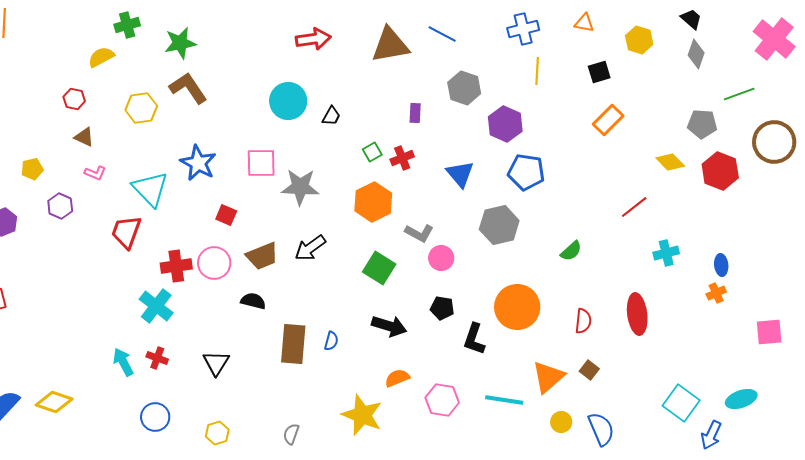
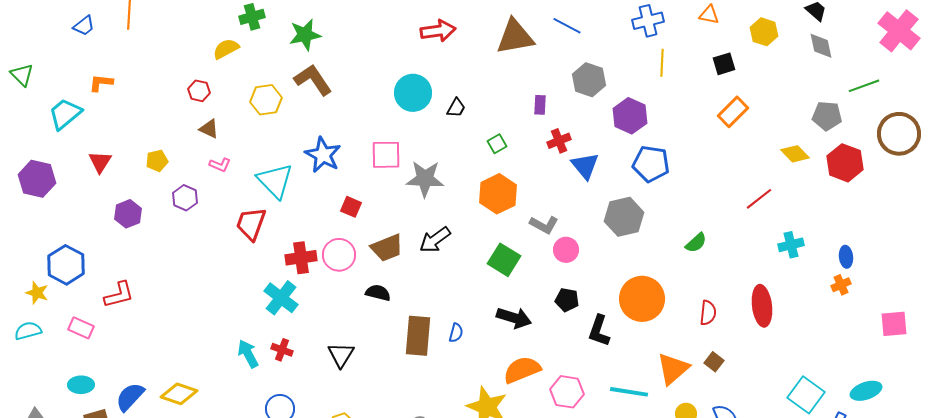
gray diamond: (696, 54) -> (821, 46), turned -32
red cross: (402, 158) -> (559, 141), moved
orange semicircle: (397, 378) -> (522, 370), size x1.5

